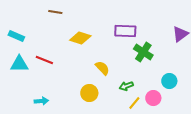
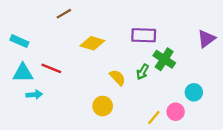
brown line: (55, 12) -> (64, 14), turned -40
green arrow: (126, 86) -> (143, 72), moved, turned -40
cyan arrow: (41, 101) -> (34, 95), moved

